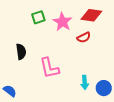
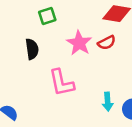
pink star: (62, 22) -> (79, 43), moved
black semicircle: (21, 52) -> (32, 49), moved

